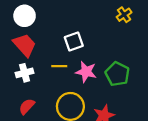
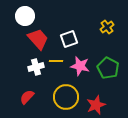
yellow cross: (124, 15) -> (107, 27), moved
red trapezoid: (25, 45) -> (38, 39), moved
white cross: (25, 73) -> (36, 67), moved

